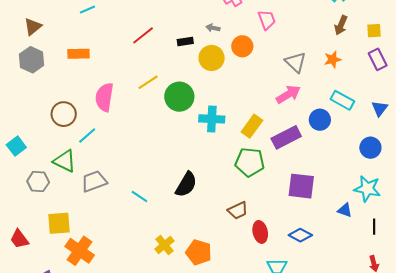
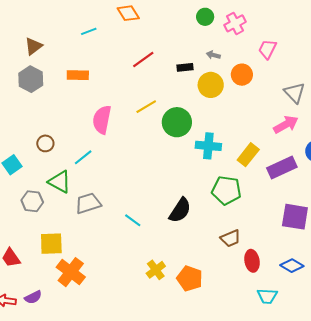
pink trapezoid: (267, 20) -> (267, 49), turned -135
brown circle: (64, 114) -> (45, 143), moved, size x0.7
green pentagon: (250, 162) -> (226, 190), moved

